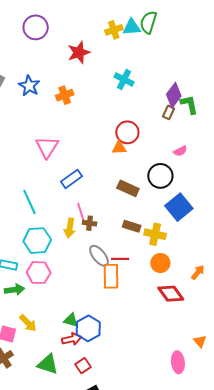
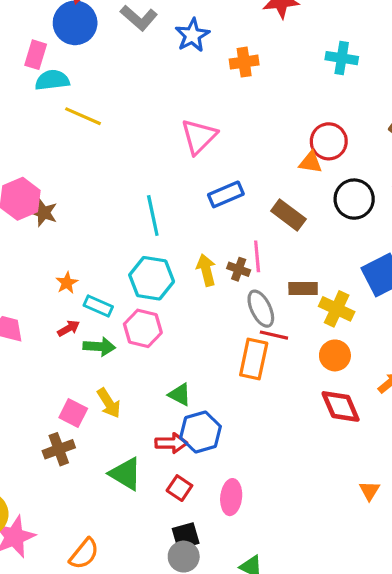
cyan cross: (124, 79) -> (342, 58), turned -30
black circle: (160, 176) -> (354, 199), moved
brown rectangle: (128, 188) -> (288, 215), moved
pink line: (81, 213) -> (257, 256), moved
brown rectangle: (132, 226) -> (303, 289), turned -30
yellow arrow: (70, 228) -> (206, 270), turned 144
gray ellipse: (99, 256) -> (261, 309), moved
green triangle: (71, 320) -> (180, 394), moved
pink ellipse: (178, 362) -> (231, 497), moved
red square: (83, 366) -> (179, 488), turned -35

